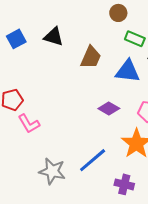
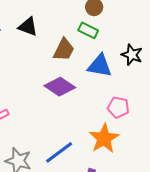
green rectangle: (135, 39) -> (88, 30), moved
purple diamond: (109, 108) -> (60, 87), moved, size x1.4

